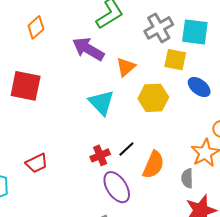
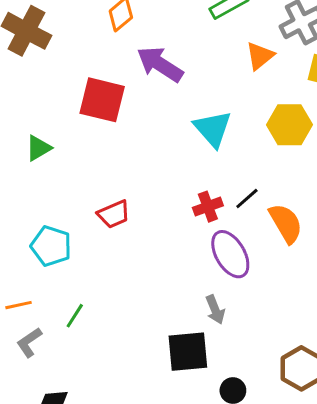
purple arrow: (88, 49) -> (160, 64), moved
orange triangle: (126, 67) -> (260, 56), moved
orange semicircle: (153, 165) -> (286, 223), turned -56

